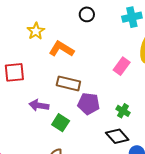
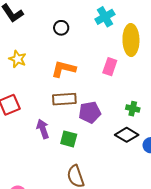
orange L-shape: (61, 49) -> (64, 69), moved
purple arrow: (39, 105) -> (43, 129), turned 78
green cross: (123, 111) -> (133, 109), moved

